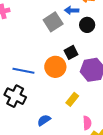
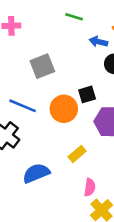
gray square: (53, 22) -> (42, 66), moved
blue semicircle: (44, 120) -> (36, 173), size x1.5

